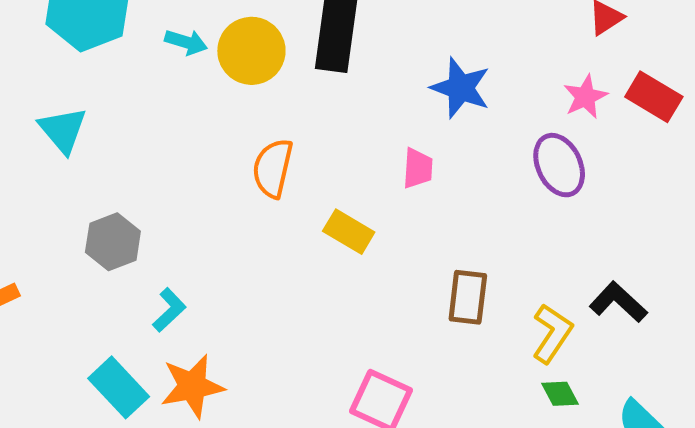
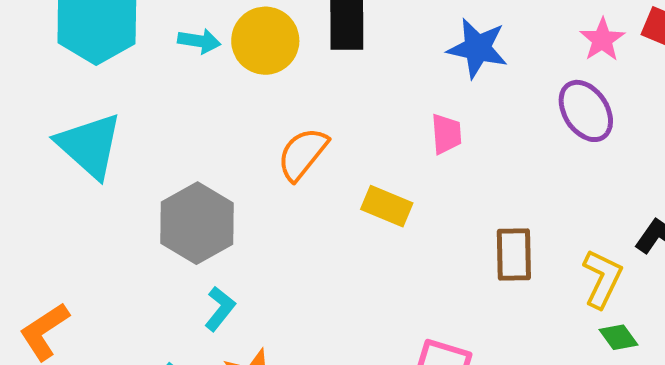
cyan triangle: (63, 130) -> (89, 145), size x1.4
orange semicircle: (273, 168) -> (303, 154), turned 34
gray hexagon: (113, 242) -> (197, 223), moved, size x1.4

